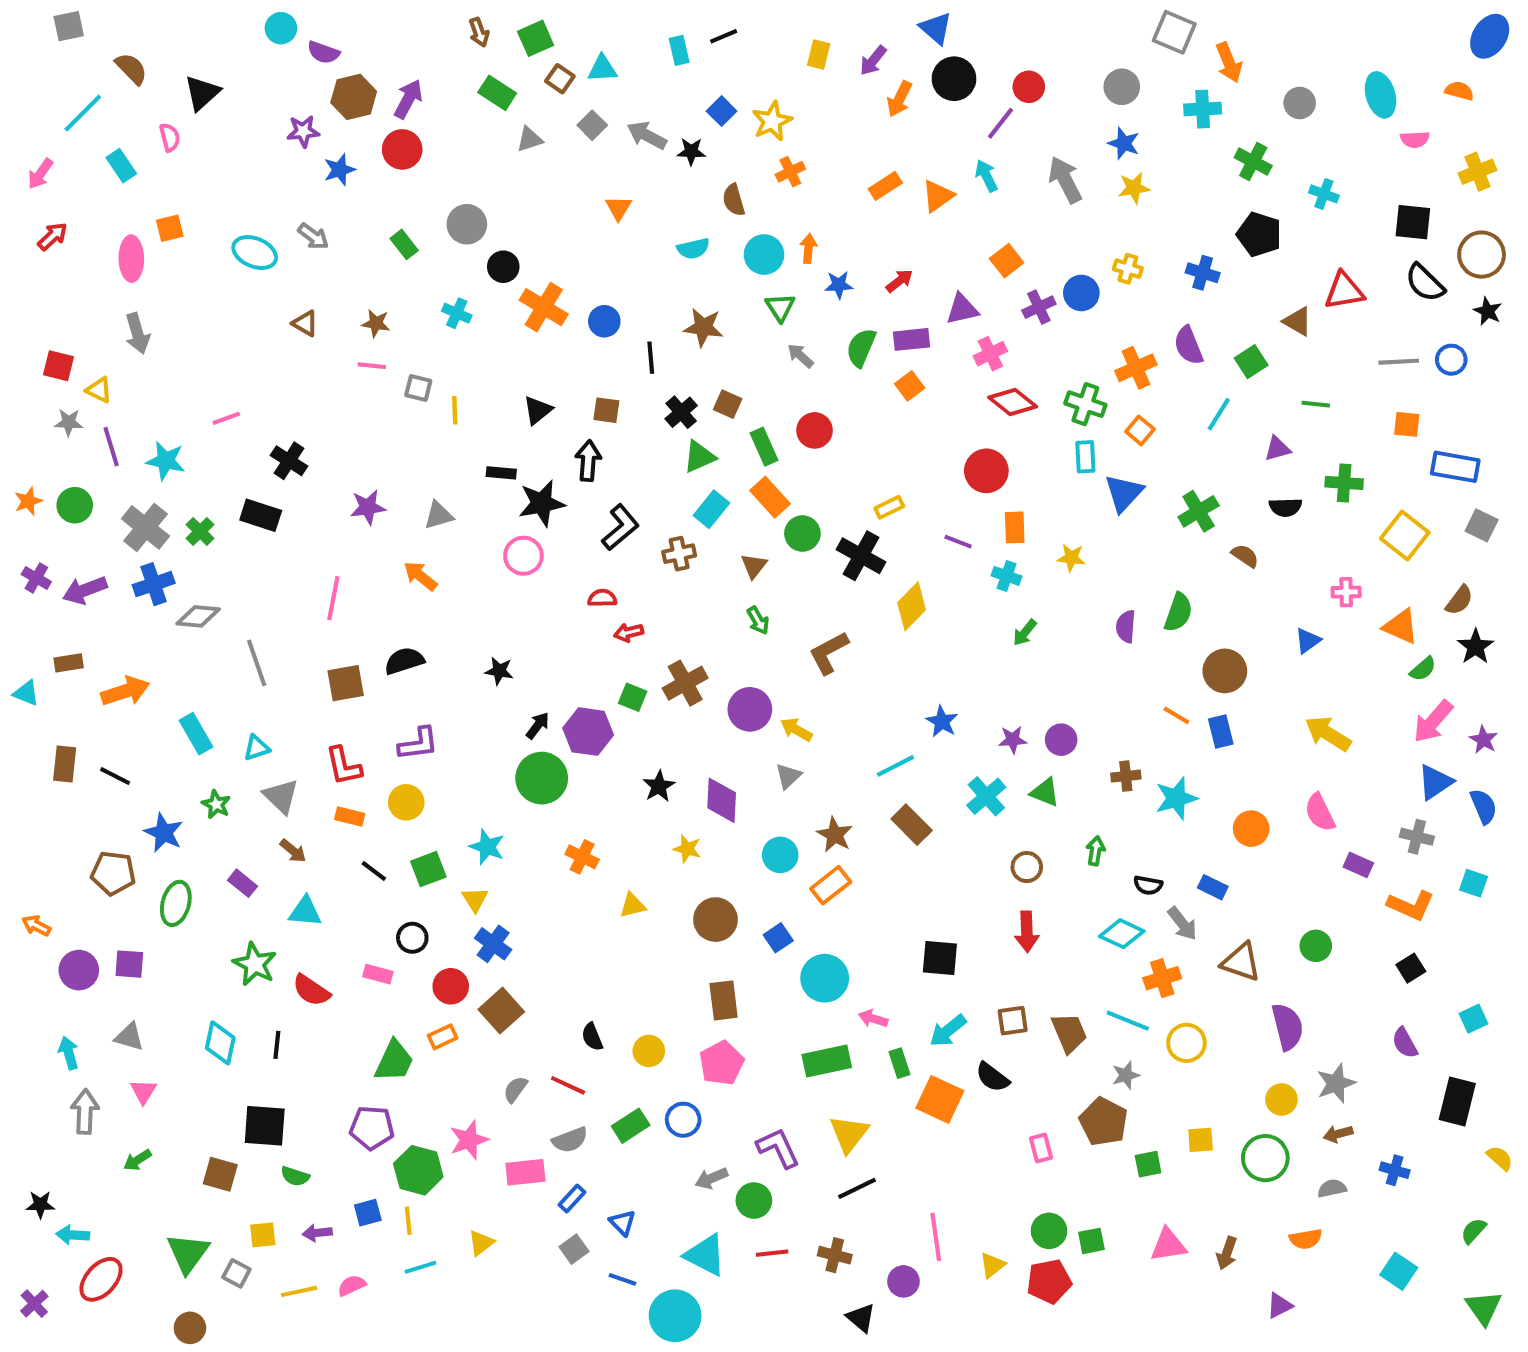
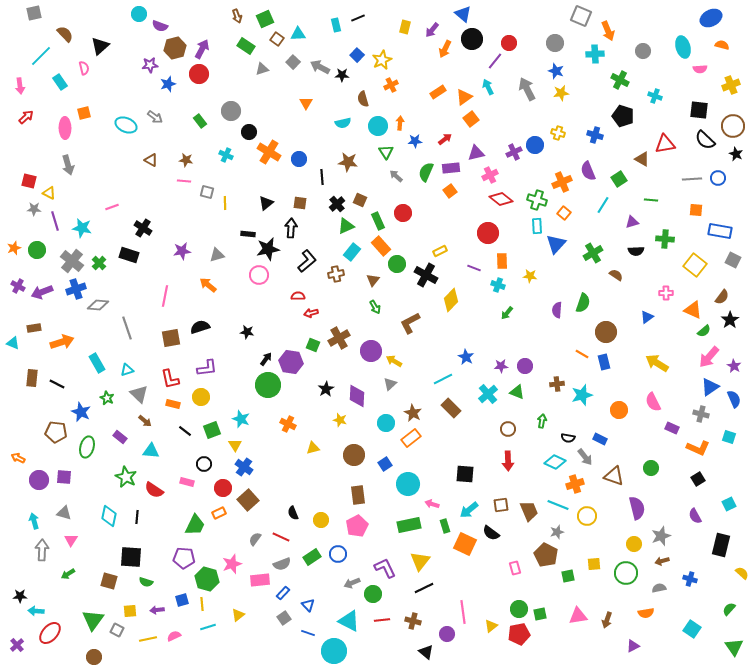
blue ellipse: (1490, 36) -> (711, 18), moved, turned 30
pink arrow: (40, 174) -> (20, 86), turned -42
orange square: (1007, 261) -> (471, 119), moved

